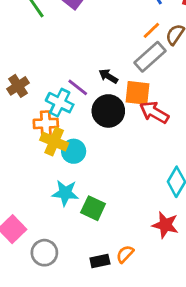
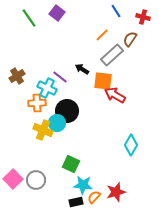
orange line: (151, 30) -> (102, 35), moved
black circle: (108, 111) -> (67, 111), moved
yellow cross: (54, 142) -> (43, 130), moved
cyan star: (65, 193) -> (83, 185), moved
red star: (165, 225) -> (116, 192), moved, turned -30
gray circle: (44, 253) -> (36, 180), moved

